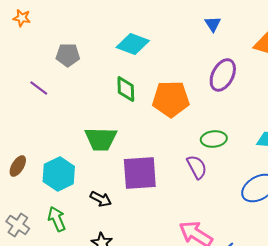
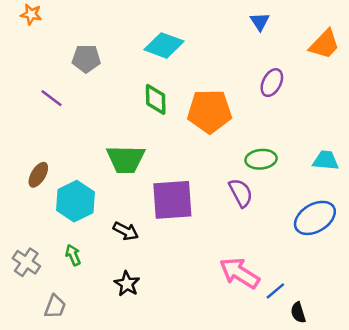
purple ellipse: (223, 75) -> (272, 83), size x0.7
brown ellipse: (18, 166) -> (38, 175), moved
green arrow: (57, 219) -> (73, 255), size x0.7

